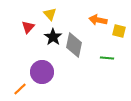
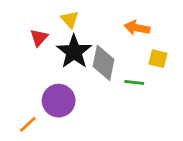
yellow square: (119, 31) -> (158, 59), moved
black star: (53, 37) -> (74, 52), size x1.4
green line: (107, 58) -> (134, 82), moved

